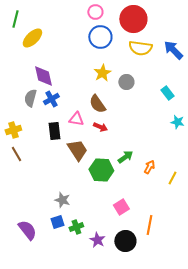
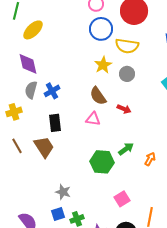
yellow semicircle: (140, 48) -> (127, 46), moved
purple diamond: (43, 76) -> (28, 64), moved
pink triangle: (76, 119) -> (93, 119), moved
red arrow: (100, 127) -> (124, 109), moved
yellow cross: (13, 130) -> (14, 112), moved
brown trapezoid: (77, 150) -> (44, 147), moved

